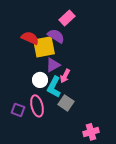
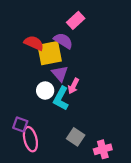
purple triangle: (53, 65) -> (60, 74), turned -42
gray square: (66, 103) -> (76, 137), moved
pink ellipse: (37, 106) -> (30, 139), moved

